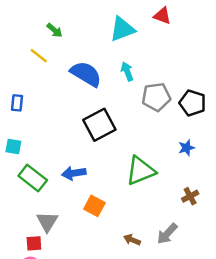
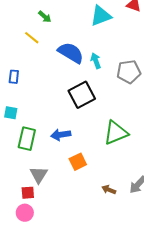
cyan arrow: (127, 71) -> (96, 61), moved
green rectangle: (33, 178) -> (27, 139), turned 65
orange square: (94, 206) -> (78, 162), turned 36

